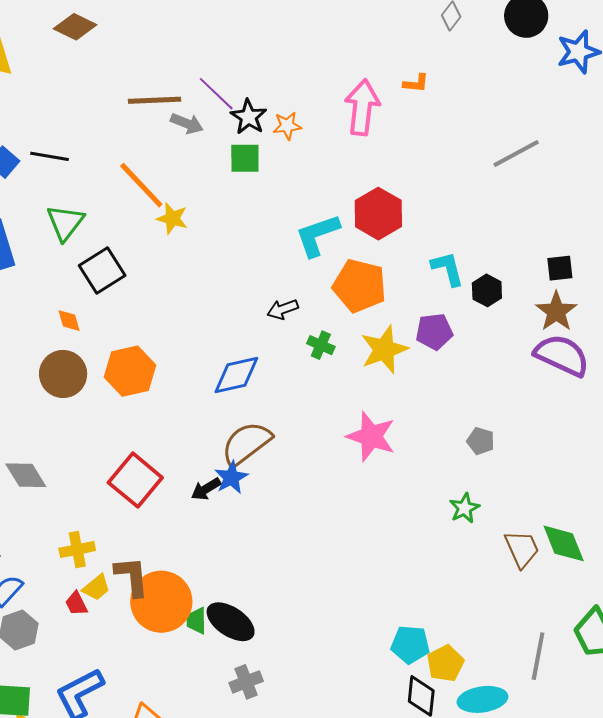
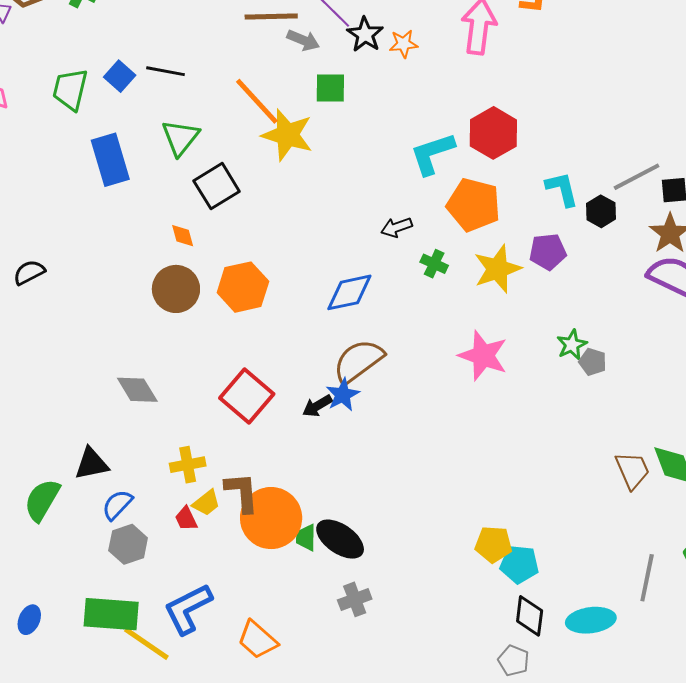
gray line: (516, 154) -> (637, 177), moved
green square: (245, 158) -> (330, 88), moved
yellow star: (172, 218) -> (287, 135), size x1.6
green star: (464, 508) -> (572, 345), moved
yellow pentagon: (445, 663) -> (493, 544), moved, turned 30

